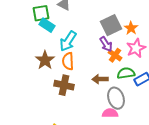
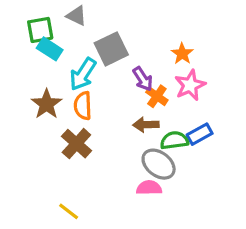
gray square: (111, 25) -> (111, 49), moved
green semicircle: (126, 73) -> (174, 140), moved
brown arrow: (100, 79) -> (146, 125), moved
brown cross: (64, 85) -> (76, 144), turned 30
gray ellipse: (116, 98) -> (159, 164), turned -35

